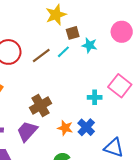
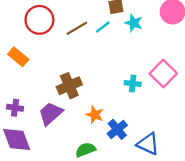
blue cross: (86, 127) -> (117, 129), moved

